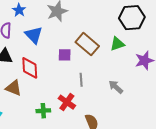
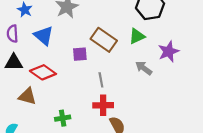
red diamond: (30, 68) -> (43, 72), turned -45
gray arrow: (116, 87) -> (144, 68), moved
red cross: (67, 102) -> (103, 105), moved, turned -30

